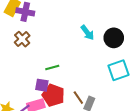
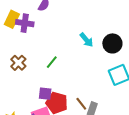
brown cross: (22, 39) -> (18, 63), moved
green line: (52, 68) -> (52, 62), moved, turned -32

